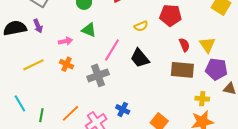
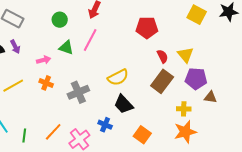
yellow semicircle: (141, 26) -> (118, 77), moved, size x1.5
pink line: (112, 50) -> (90, 40), moved
black trapezoid: (140, 58) -> (124, 104), moved
brown rectangle: (182, 70) -> (162, 81), turned -55

